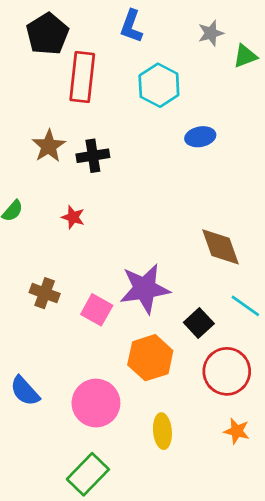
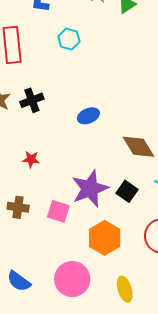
cyan hexagon: (159, 85) -> (69, 39), size x0.7
blue ellipse: (200, 137) -> (88, 116), moved
red star: (73, 217) -> (31, 159), moved
black square: (199, 323) -> (127, 191), moved

